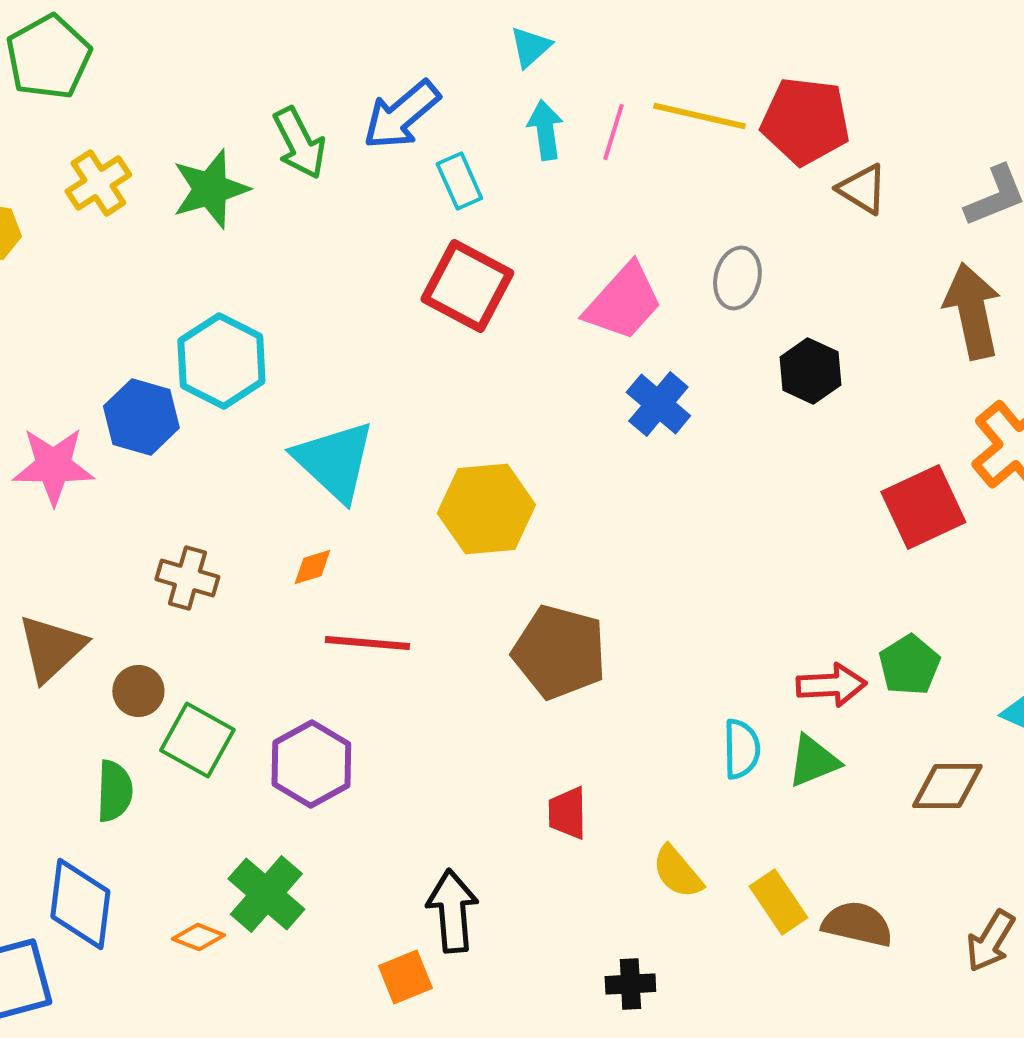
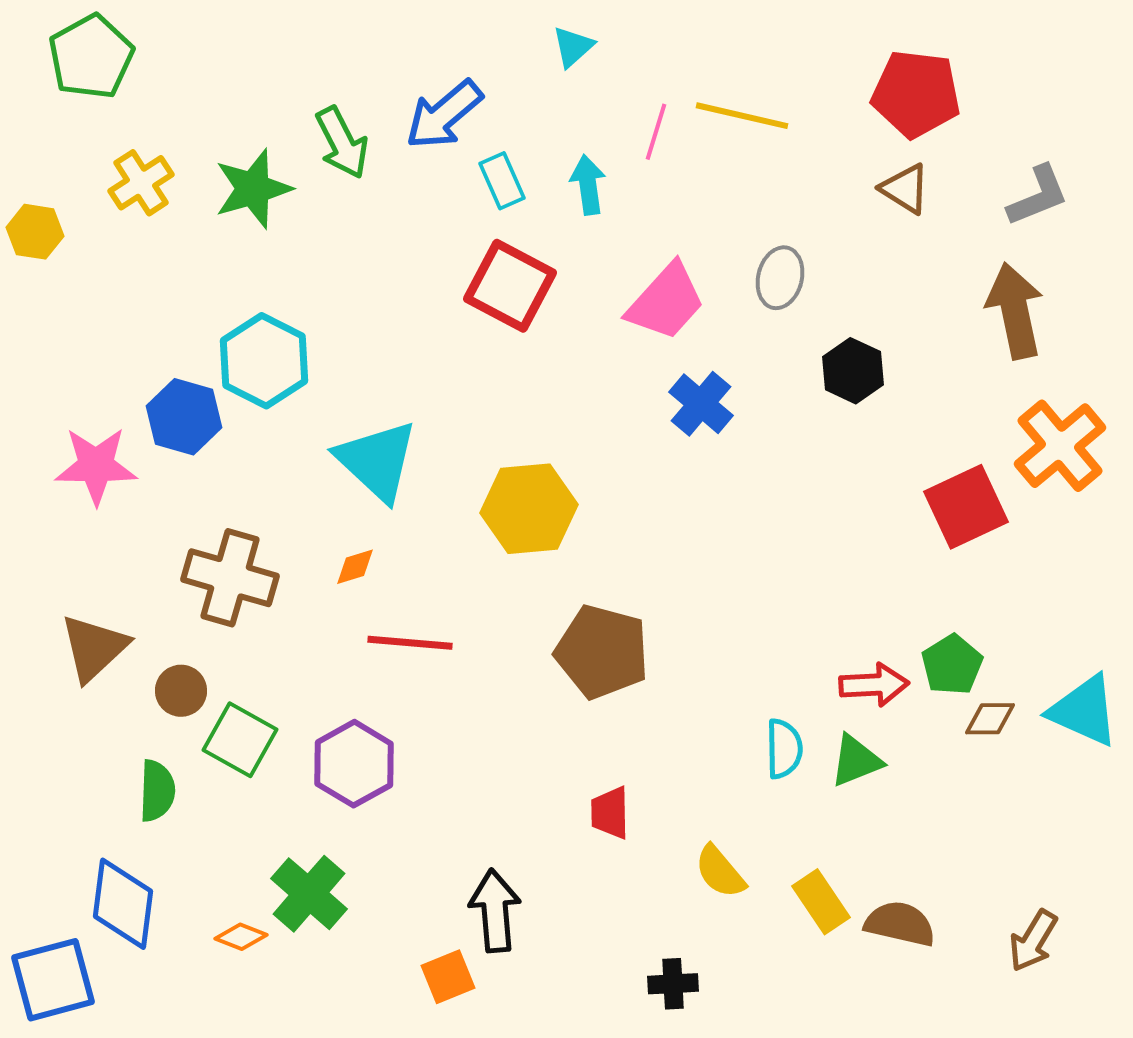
red pentagon: (805, 121) -> (916, 94), moved
cyan arrow: (545, 130) -> (588, 185), moved
brown cross: (187, 578) -> (230, 578), size x1.5
brown diamond: (947, 786) -> (990, 719), moved, size x0.7

